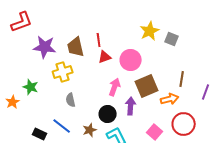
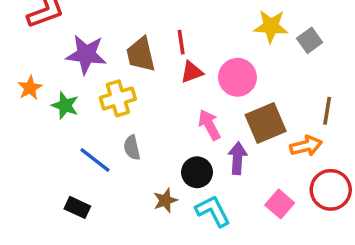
yellow star: (150, 31) -> (271, 26), turned 30
gray square: (172, 39) -> (310, 40), turned 32
green star: (31, 87) -> (65, 105), moved
pink arrow: (115, 87) -> (209, 125), turned -48
orange star: (13, 102) -> (30, 88), moved
blue line: (62, 126) -> (95, 160), moved

